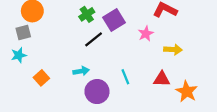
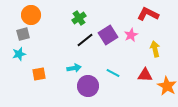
purple square: (114, 20) -> (108, 35), moved
yellow arrow: (173, 50) -> (155, 49), turned -105
cyan line: (125, 77) -> (113, 73), turned -40
orange square: (41, 78) -> (39, 74), turned 32

